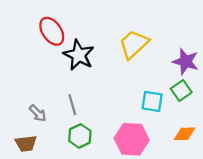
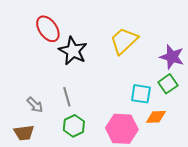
orange diamond: (184, 134) -> (156, 117), moved

